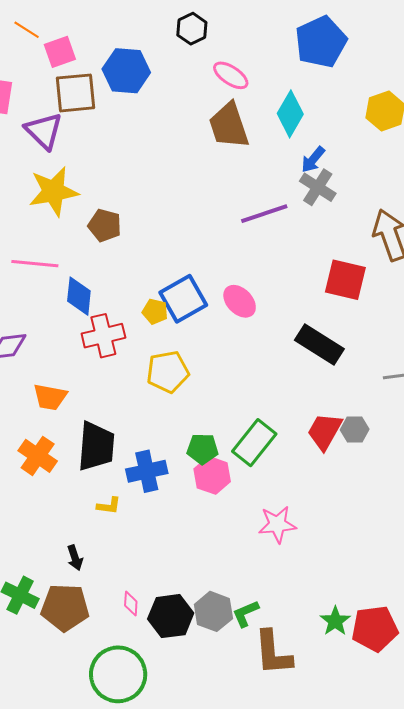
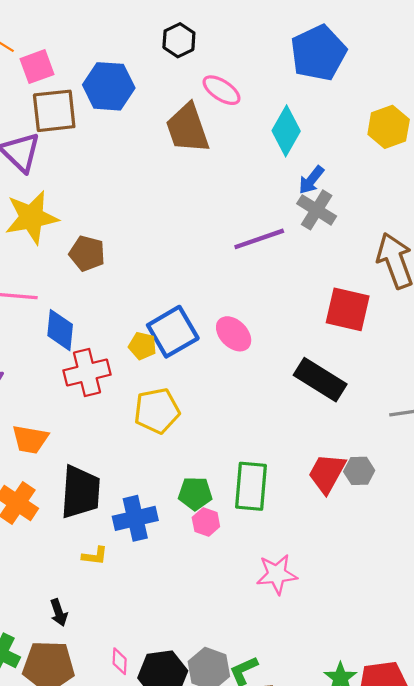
brown trapezoid: (229, 126) -> (187, 128), moved
green rectangle: (254, 443) -> (251, 486), turned -33
pink hexagon: (212, 475) -> (206, 522), size x0.7

